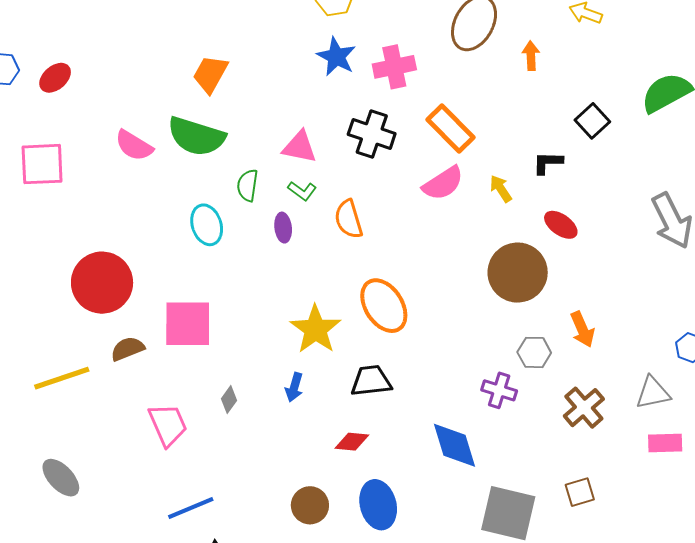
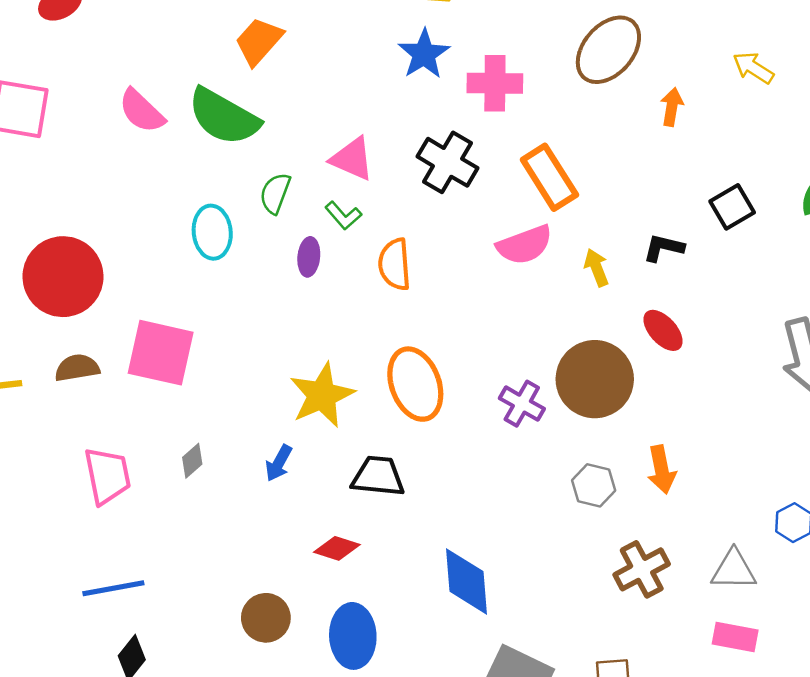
purple cross: (499, 390) -> (522, 404), moved

